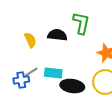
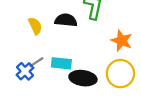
blue cross: (21, 80) -> (25, 71), turned -35

